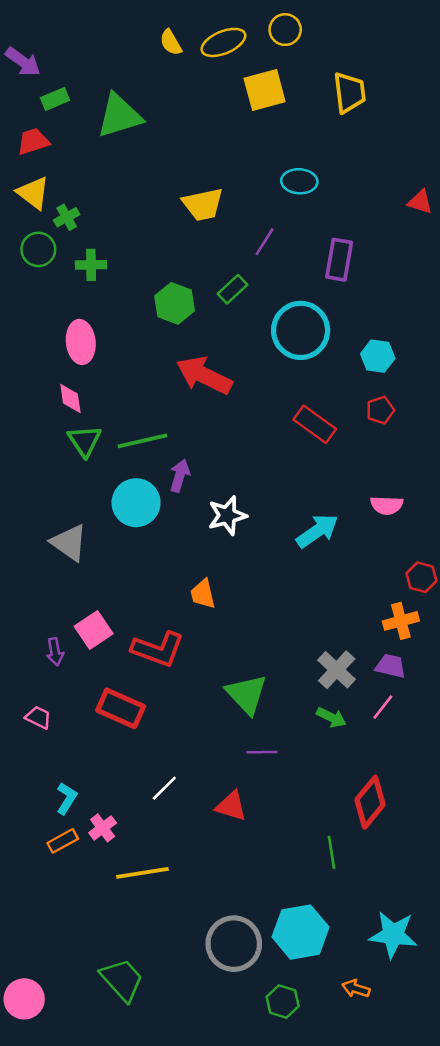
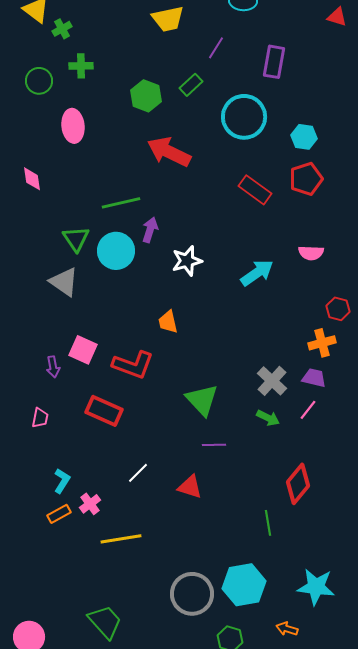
green circle: (38, 249) -> (39, 81), moved
pink diamond: (70, 399) -> (32, 179), moved
red pentagon: (380, 410) -> (306, 179), size x1.5
green triangle: (85, 441) -> (76, 239), moved
pink square: (94, 630) -> (83, 350), turned -32
pink trapezoid: (38, 717) -> (40, 418), turned 75

